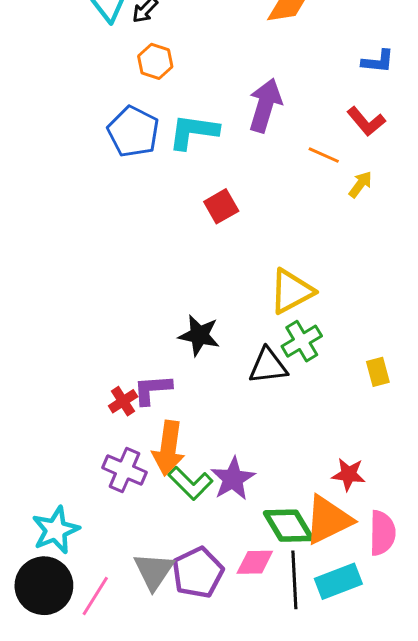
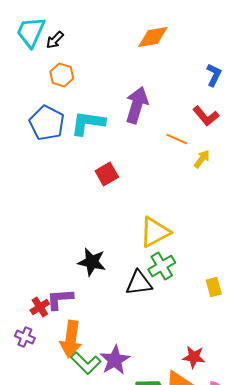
blue L-shape: (378, 61) -> (214, 75), turned -70
purple cross: (125, 470) -> (25, 337), moved, size x0.7

